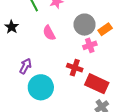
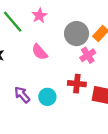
purple arrow: (25, 66) -> (22, 95), turned -56
cyan circle: (41, 87) -> (47, 97), moved, size x0.6

